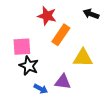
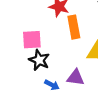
orange rectangle: (61, 35) -> (74, 27), turned -45

